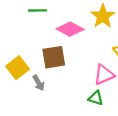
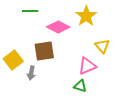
gray arrow: (39, 83) -> (31, 73), turned 40

